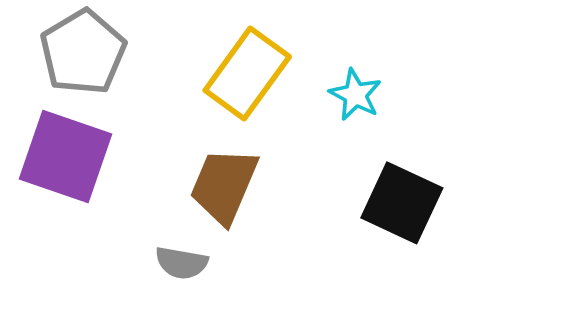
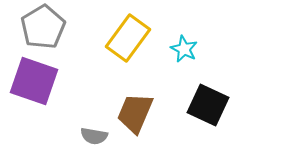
brown trapezoid: (224, 186) -> (135, 113), moved

